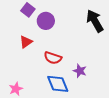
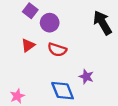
red semicircle: (53, 58) -> (57, 50), moved

